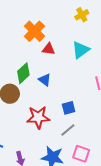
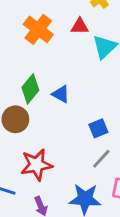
red triangle: (48, 49) -> (80, 26), moved
red star: (38, 117) -> (36, 165), moved

